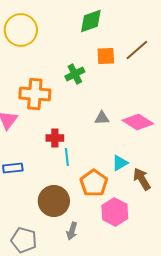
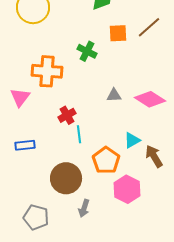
green cross: (75, 74) -> (87, 51), turned -36
red cross: (55, 138) -> (67, 115), turned -30

